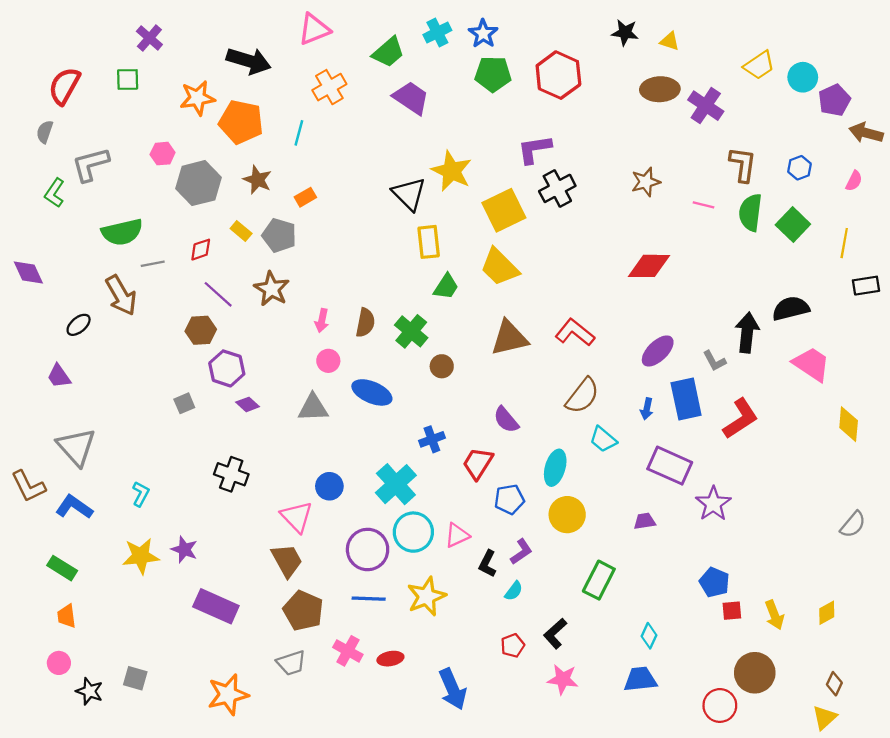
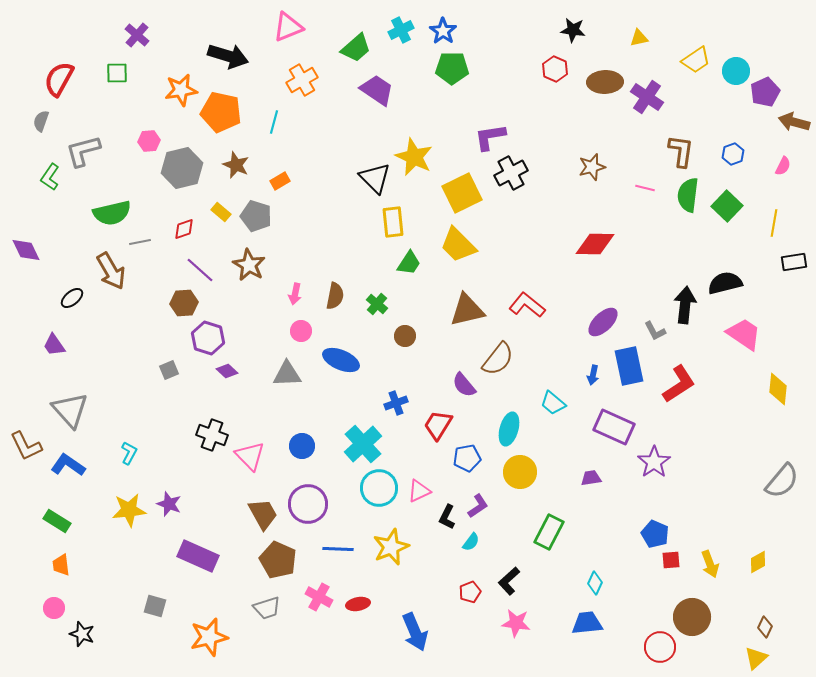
yellow triangle: (670, 41) -> (639, 38), moved, turned -30
red hexagon: (558, 75) -> (555, 69), moved, size x0.6
green cross: (411, 331) -> (377, 304), size x0.7
brown semicircle: (582, 396) -> (498, 359), moved
pink triangle: (297, 517) -> (250, 456), moved
gray semicircle: (853, 524) -> (782, 481), size x1.4
purple circle: (368, 550) -> (308, 504), moved
gray square: (135, 678) -> (155, 606), moved

